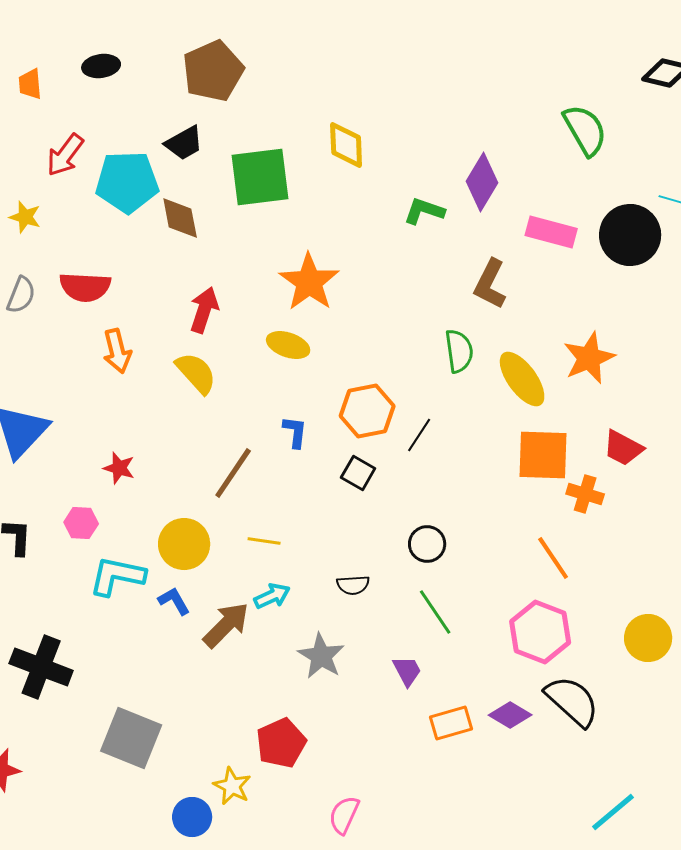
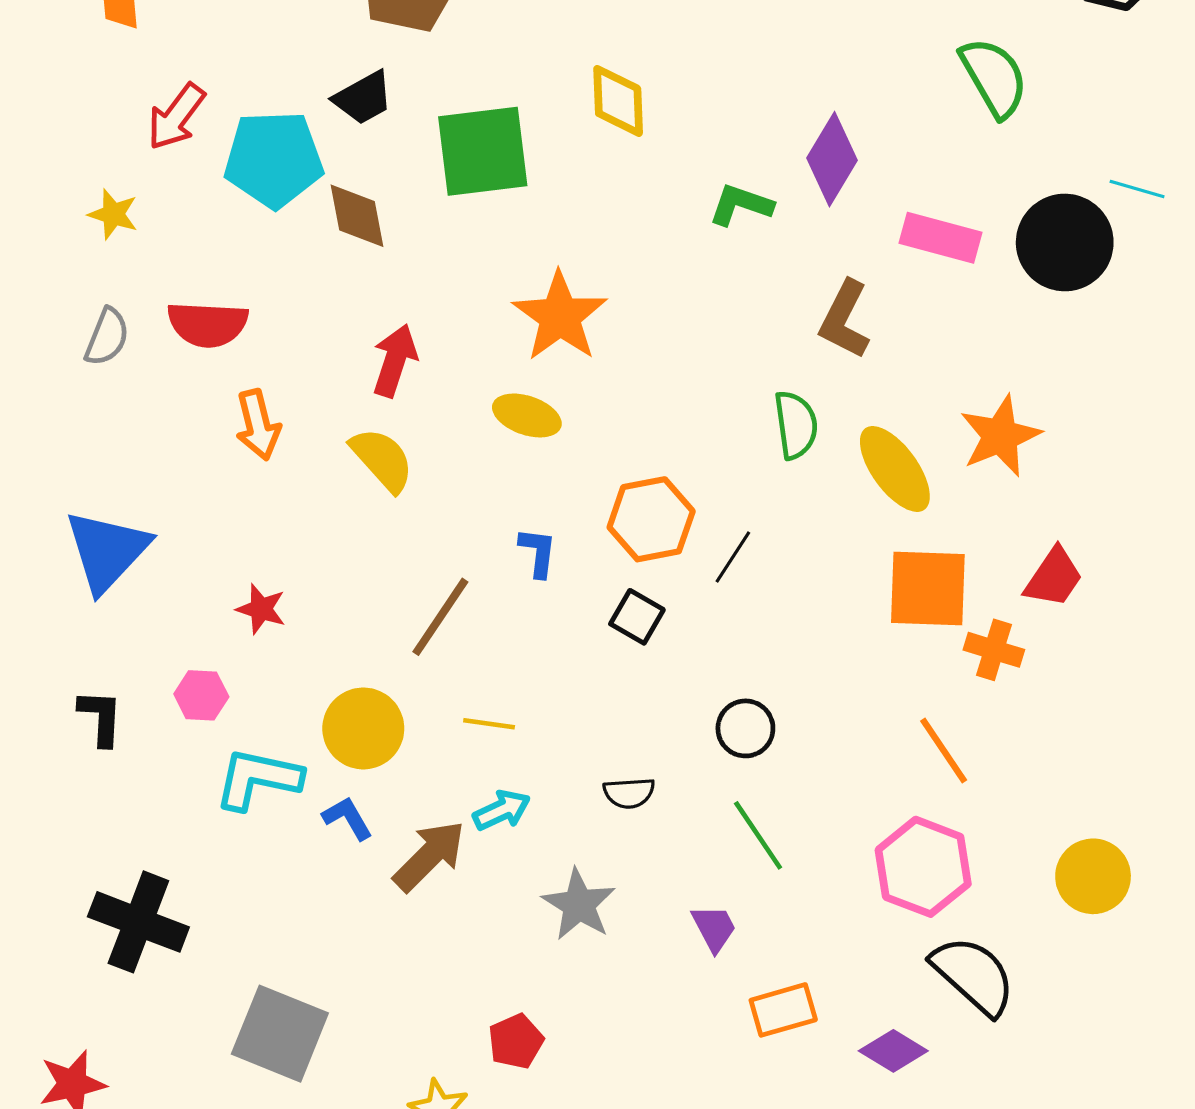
red trapezoid: (623, 448) -> (1054, 577), turned -84
purple diamond: (510, 715) -> (893, 1051), moved
red pentagon: (281, 743) -> (516, 1041), size x0.7

